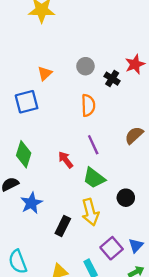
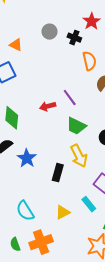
orange triangle: (45, 73) -> (16, 45), turned -40
orange semicircle: (88, 105) -> (89, 61), moved
red arrow: (66, 160) -> (48, 106), moved, turned -56

